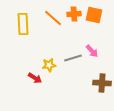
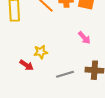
gray line: (73, 58) -> (65, 74), moved

